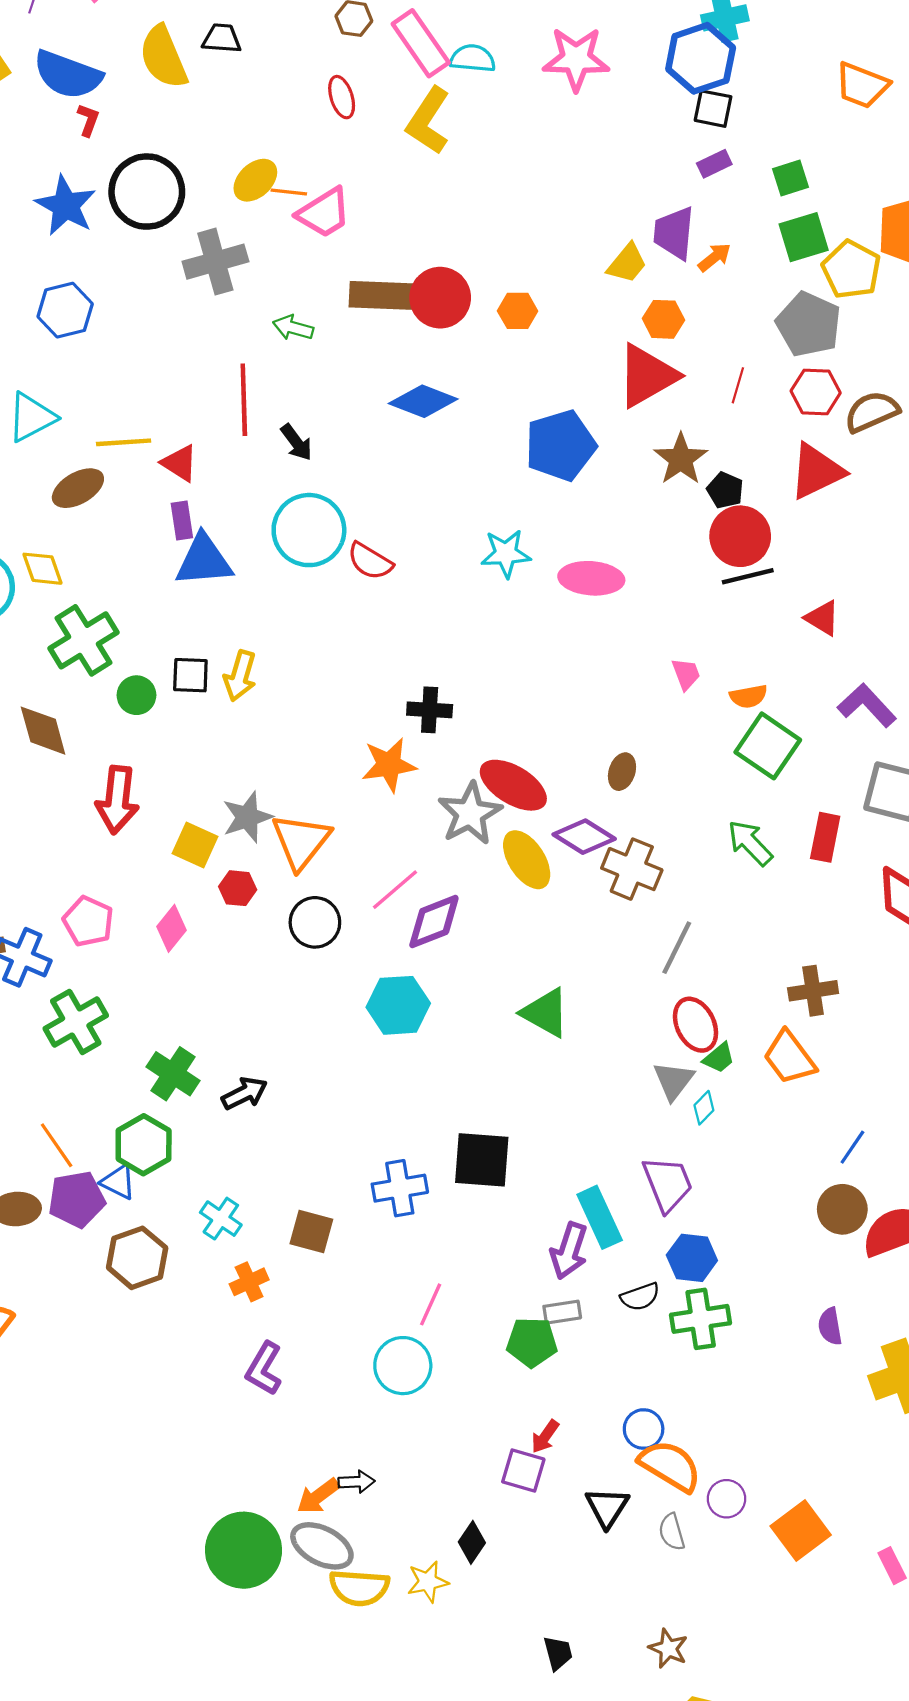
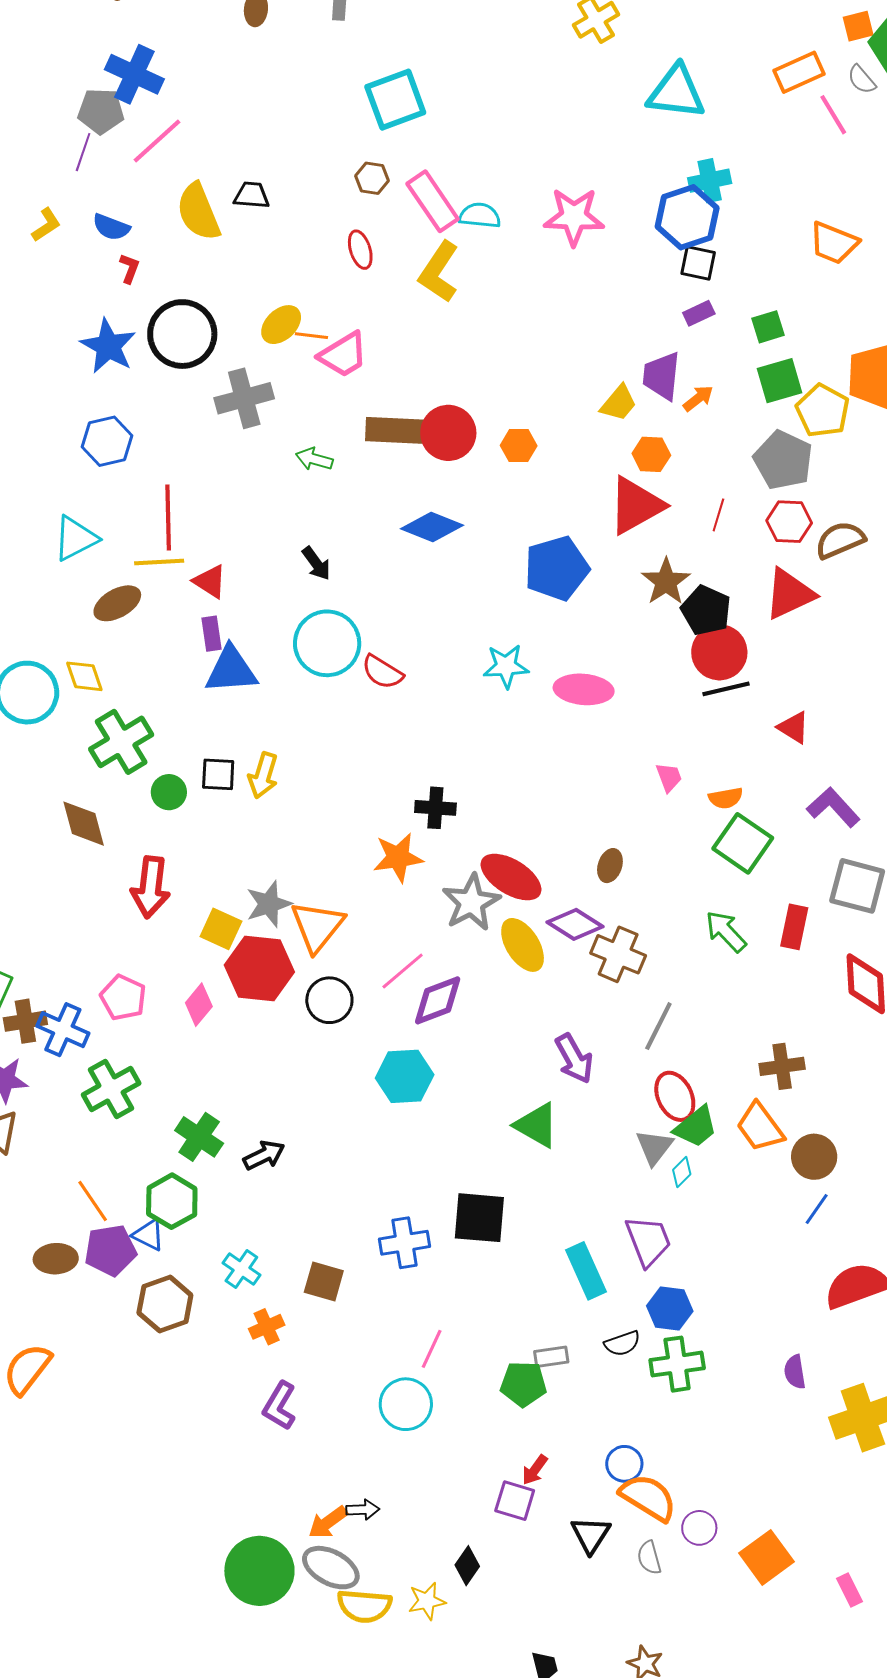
blue semicircle: (68, 75) -> (111, 227), size x0.6
red line: (244, 400) -> (168, 517), moved
black pentagon: (725, 490) -> (706, 610), size x1.5
red hexagon: (238, 888) -> (259, 969), size x2.0
green triangle: (545, 1013) -> (537, 1125), moved
green trapezoid: (719, 1058) -> (696, 1127), size x1.5
brown circle: (842, 1209) -> (814, 1157), moved
purple arrow: (569, 1251) -> (574, 1059), moved, turned -48

